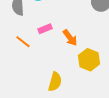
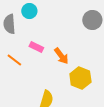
pink rectangle: (45, 29) -> (36, 47), turned 48

